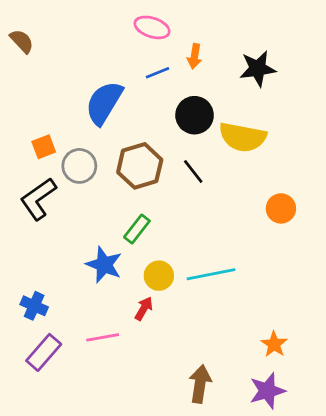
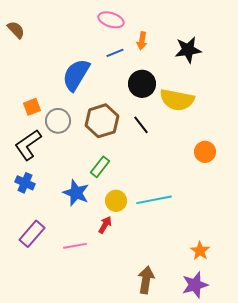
blue cross: (34, 306) -> (25, 183), moved
purple rectangle: (44, 352) -> (32, 234), moved

